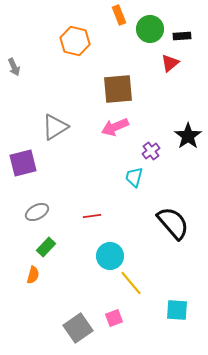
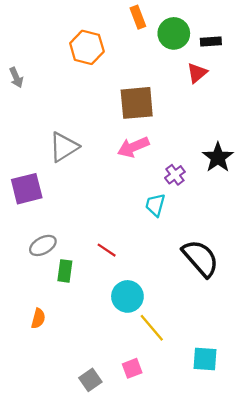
red line: (92, 216) -> (107, 250), turned 42
green rectangle: (46, 247) -> (65, 271), moved, turned -36
gray square: (78, 328) -> (90, 380), size x0.7

